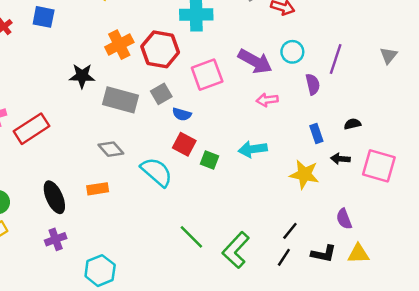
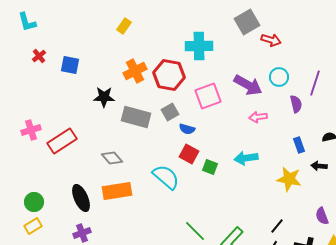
blue square: (44, 17) -> (70, 65), moved
gray diamond: (111, 149) -> (112, 158), moved
orange rectangle: (98, 189) -> (117, 191), size x1.6

